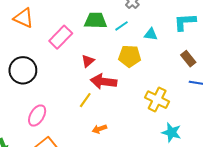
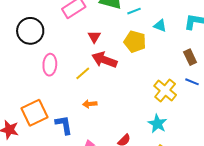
red triangle: (88, 61) -> (94, 37), turned -32
yellow cross: (157, 100) -> (165, 90), moved
pink ellipse: (37, 116) -> (50, 65), moved, turned -40

